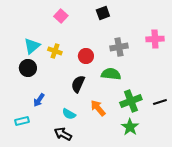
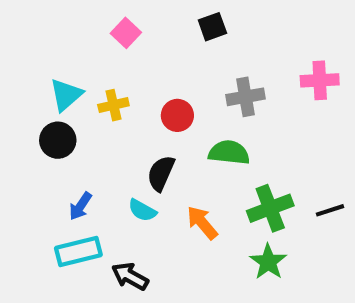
yellow cross: (55, 51) -> (113, 105), turned -32
cyan semicircle: (69, 114) -> (142, 210), moved
cyan rectangle: (22, 121) -> (78, 252), moved, size x1.5

